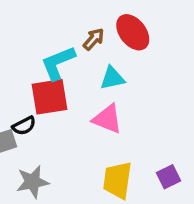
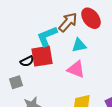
brown arrow: (94, 39) -> (68, 22), size x1.5
black semicircle: (24, 126) -> (27, 61), moved

